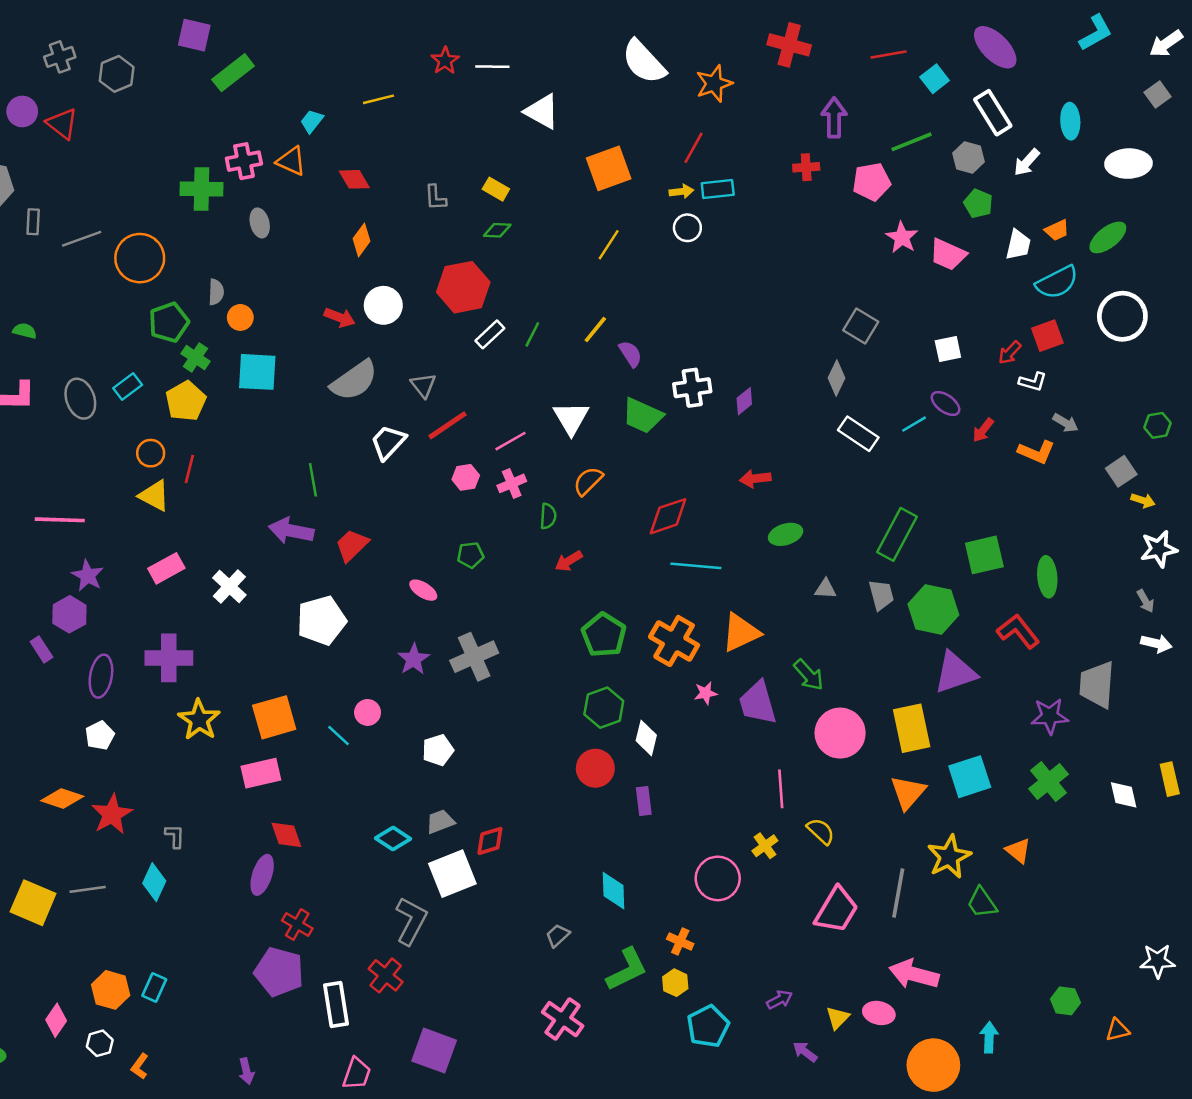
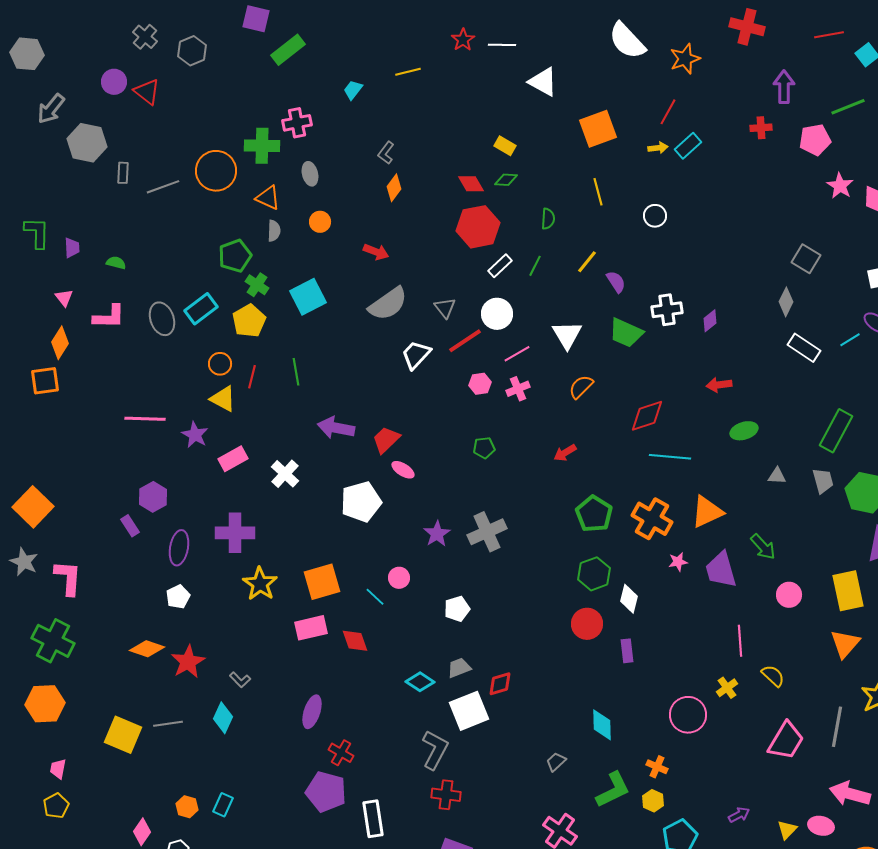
gray cross: (60, 57) -> (145, 37), turned -30
orange triangle: (291, 161) -> (268, 198), moved
red diamond: (354, 179) -> (471, 184), moved
cyan rectangle: (718, 189) -> (688, 146), turned -36
gray L-shape: (435, 198) -> (386, 153), moved, turned 40
white circle: (687, 228) -> (655, 216), moved
yellow line: (609, 245) -> (598, 192), turned -48
orange circle: (140, 258) -> (216, 171), moved
white circle: (383, 305) -> (497, 314), moved
orange circle: (240, 317) -> (320, 222), moved
cyan square: (257, 372) -> (308, 297), turned -30
cyan rectangle: (128, 387) -> (201, 309), size x1.4
green line: (313, 480) -> (296, 372), moved
green semicircle: (548, 516) -> (548, 219), moved
purple star: (88, 576) -> (195, 435), moved
pink ellipse: (423, 590) -> (403, 470), moved
pink circle: (840, 733) -> (789, 595), size x0.6
red diamond: (286, 835) -> (355, 641), moved
gray L-shape: (175, 836) -> (240, 680), turned 135
red cross: (386, 975) -> (446, 795), moved, turned -32
orange hexagon: (111, 990) -> (187, 807), size x0.7

